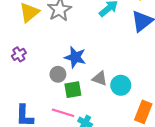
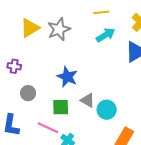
purple cross: (19, 54) -> (14, 66), turned 32
gray circle: (58, 74) -> (28, 93), moved

